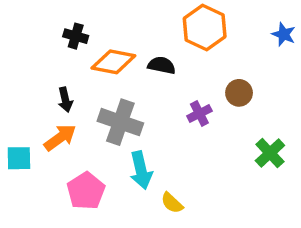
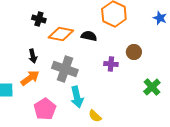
purple cross: (199, 113) -> (111, 64), turned 32

